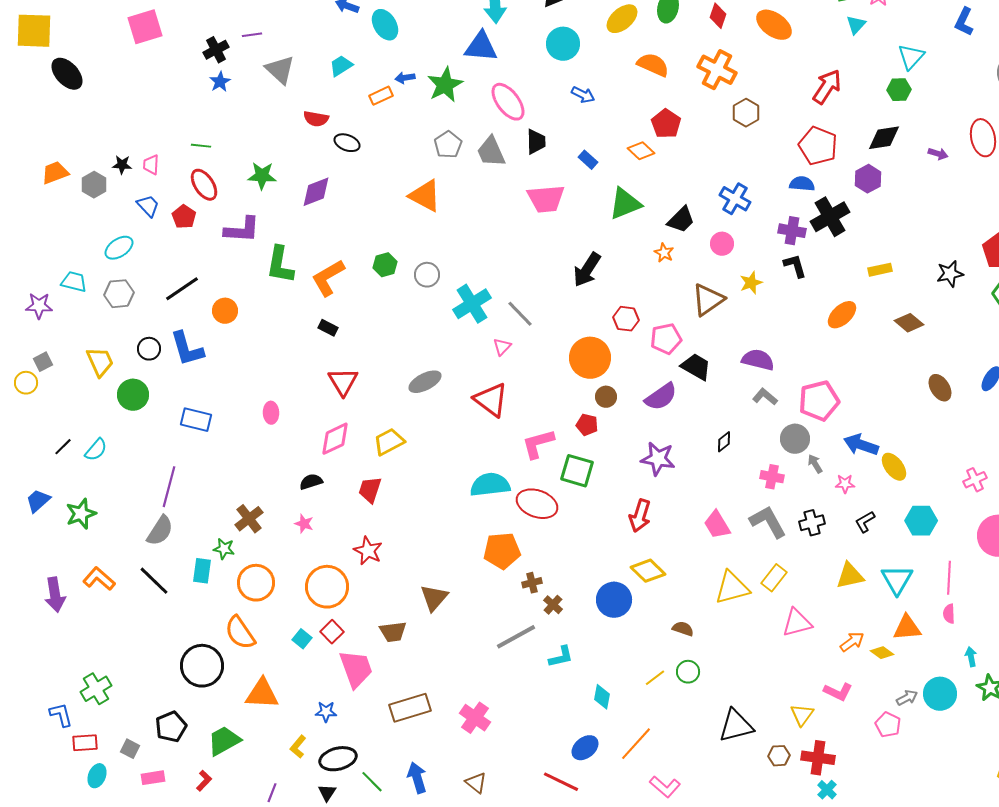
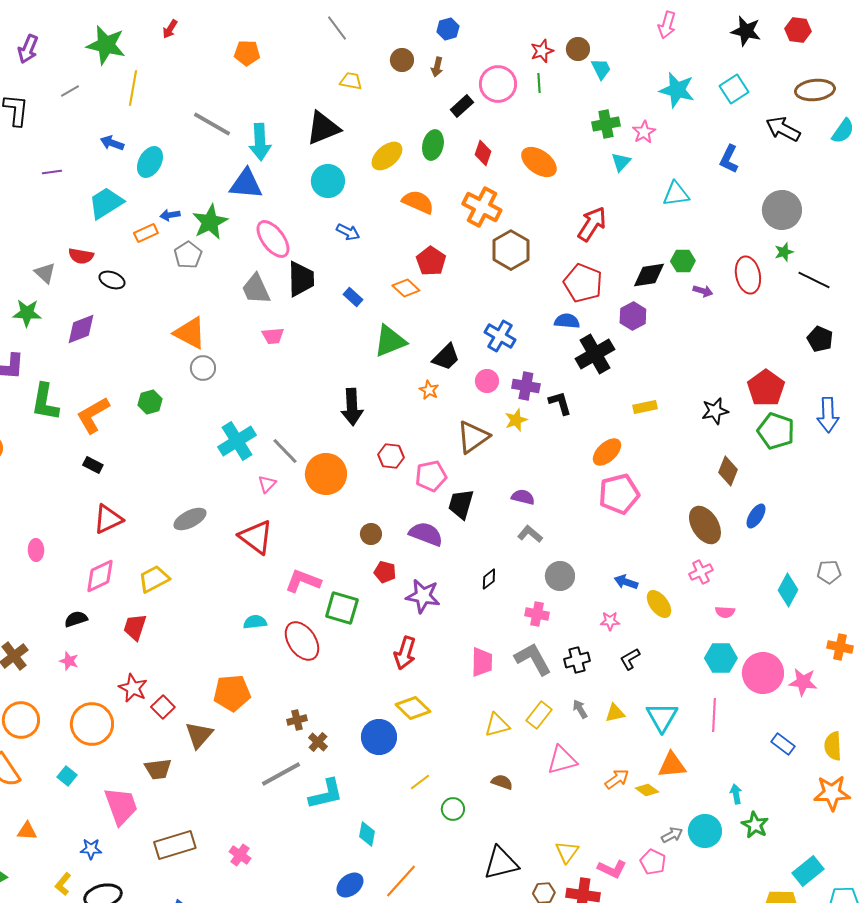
cyan ellipse: (385, 25) -> (150, 162), turned 60
purple line: (252, 35) -> (52, 172), moved
cyan triangle: (911, 57) -> (676, 194), turned 40
cyan trapezoid: (341, 66) -> (106, 203), size x1.5
gray triangle: (280, 70) -> (45, 273), moved, size x0.7
green hexagon: (899, 90) -> (683, 261), moved
brown hexagon: (746, 113) -> (511, 250), size x1.4
black trapezoid: (536, 142) -> (301, 279), size x1.4
gray pentagon: (448, 145) -> (188, 255), moved
pink trapezoid: (546, 199) -> (273, 336), moved, size x0.6
purple cross: (792, 231) -> (526, 386), moved
black arrow: (587, 270) -> (352, 407), turned -36
gray circle: (427, 275) -> (203, 368), moved
brown diamond: (909, 323) -> (728, 471), moved, turned 72
orange circle: (590, 358) -> (326, 474), moved
purple semicircle: (758, 360) -> (523, 497), size x0.7
black trapezoid: (696, 367) -> (461, 504), turned -104
red triangle: (343, 382) -> (108, 519), turned 36
brown ellipse: (940, 388) -> (705, 525), size x1.4
purple semicircle: (661, 397) -> (426, 534), turned -124
pink pentagon: (819, 401) -> (619, 494), moved
red pentagon: (587, 425) -> (385, 572), moved
pink L-shape: (538, 444) -> (303, 581), turned 36
blue arrow: (861, 445) -> (626, 582), size x0.7
gray arrow: (815, 464) -> (580, 709), moved
pink cross: (975, 480) -> (701, 572), moved
cyan semicircle: (490, 485) -> (255, 622), size x0.6
red ellipse: (537, 504) -> (302, 641), turned 36
cyan hexagon: (921, 521) -> (721, 658), moved
pink trapezoid: (717, 525) -> (482, 662), turned -148
orange pentagon: (502, 551) -> (232, 693), moved
yellow triangle: (850, 576) -> (615, 713), size x0.7
yellow triangle: (732, 588) -> (497, 725), size x0.7
pink semicircle: (949, 614) -> (725, 612), moved, turned -84
brown semicircle: (683, 629) -> (502, 782), moved
red square: (332, 632) -> (163, 707), moved
cyan L-shape: (561, 657) -> (326, 794), size x1.4
yellow line: (655, 678) -> (420, 782), moved
pink L-shape: (838, 692) -> (612, 869), moved
orange triangle: (262, 694) -> (27, 831), size x0.6
pink cross: (475, 718) -> (240, 855), size x0.7

